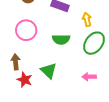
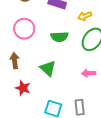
yellow arrow: (87, 19) -> (85, 16), turned -96
red star: (25, 80) -> (23, 88), moved

